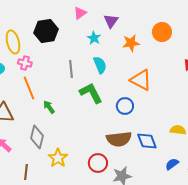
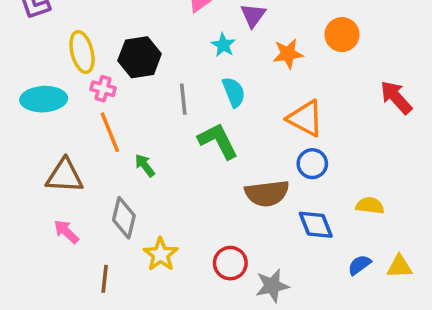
black hexagon: (46, 31) -> (140, 57), moved
blue circle: (125, 106) -> (312, 164), moved
brown semicircle: (119, 139) -> (267, 193), moved

